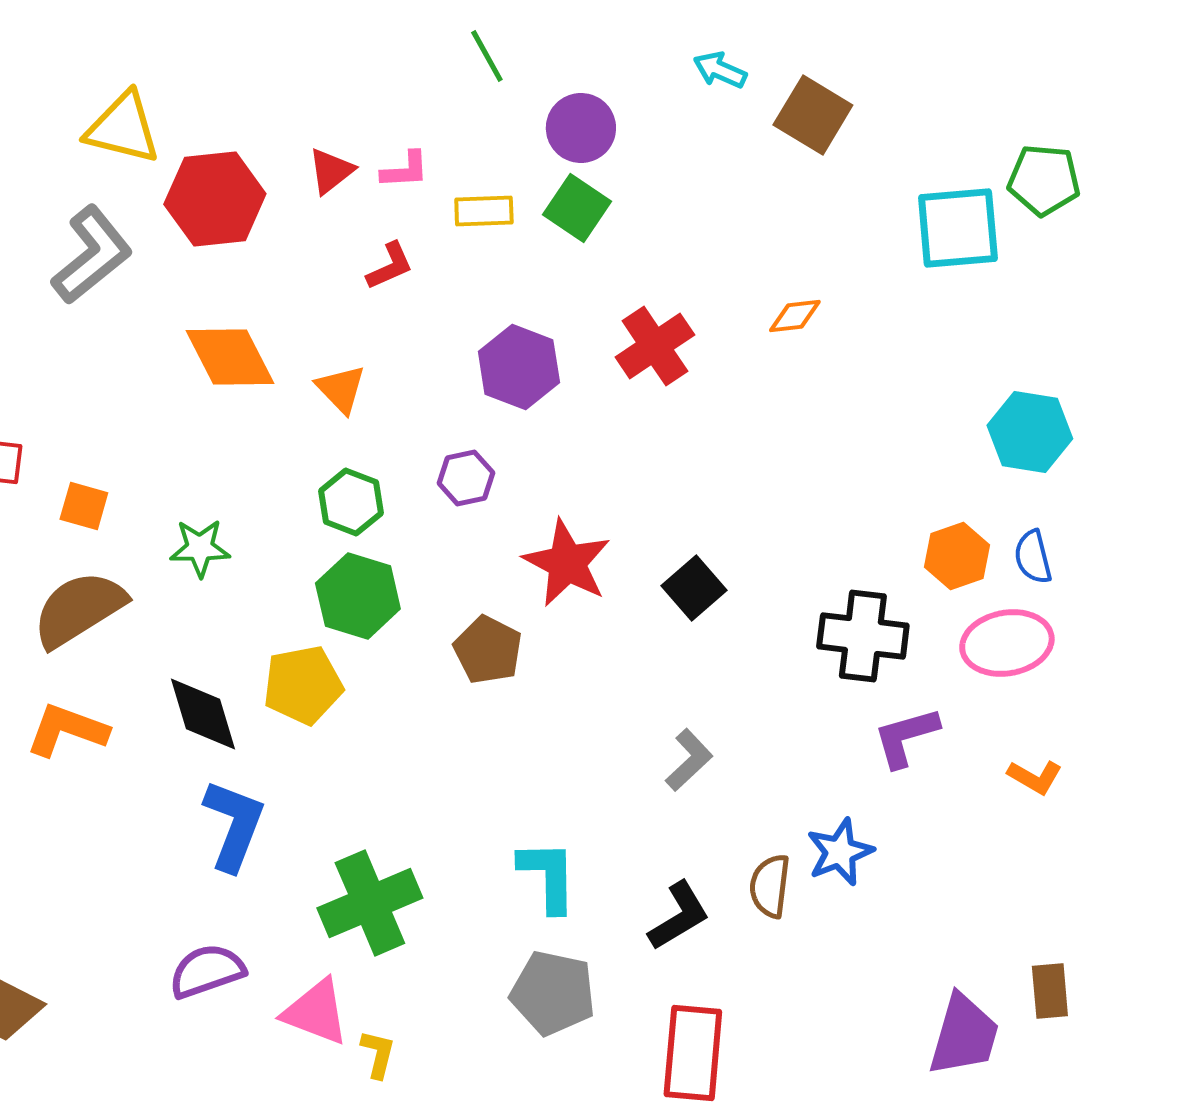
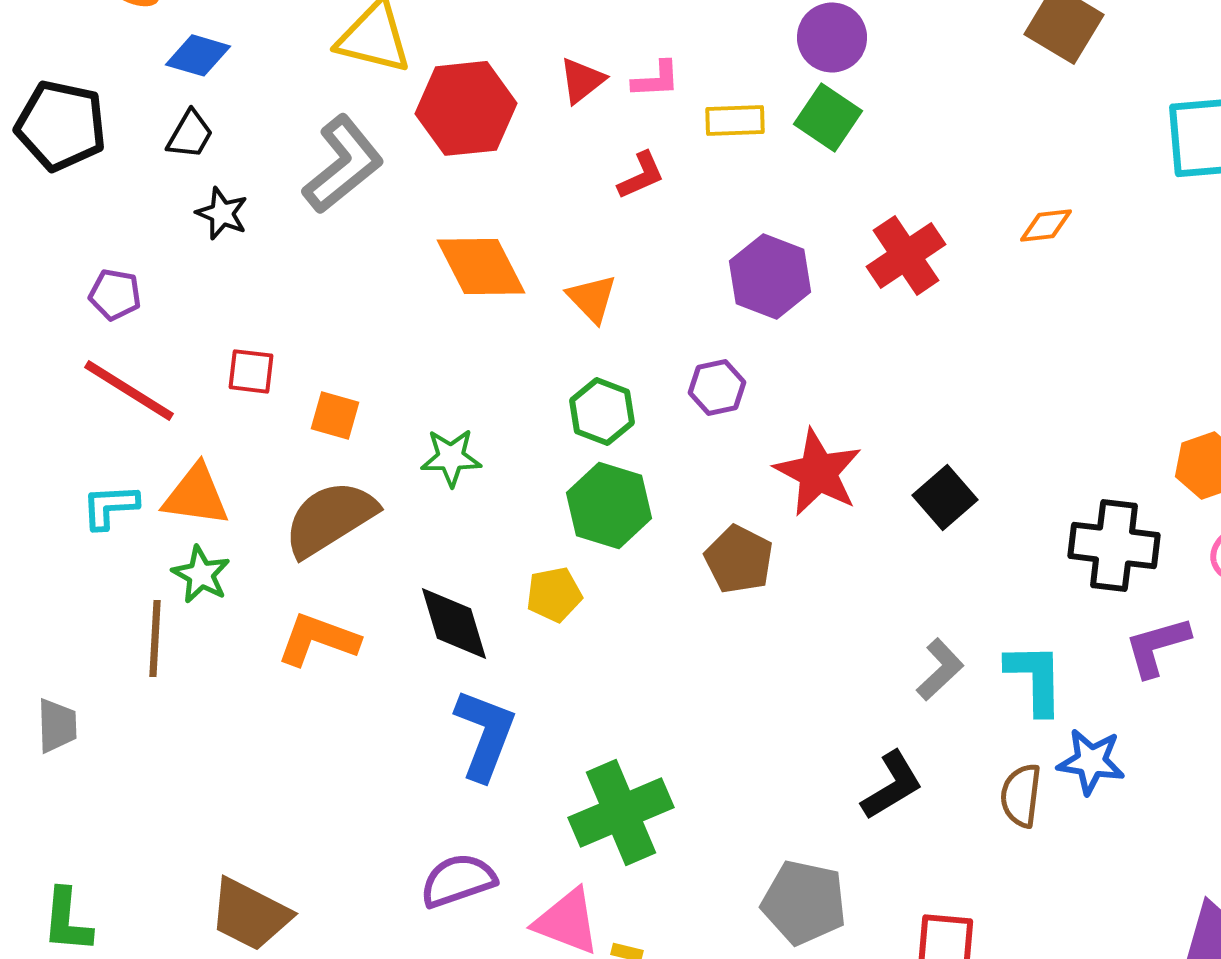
yellow pentagon: (303, 685) -> (554, 594), size x0.7
blue star: (840, 852) -> (1091, 761), turned 30
cyan L-shape: (548, 876) -> (1035, 678), moved
black L-shape: (679, 916) -> (892, 785), moved

